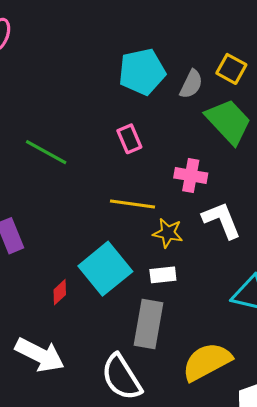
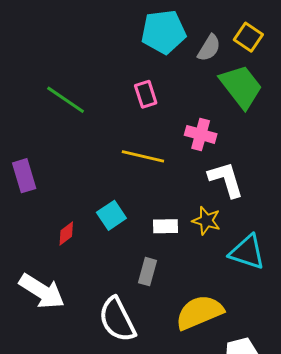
yellow star: (168, 233) -> (206, 221), moved
cyan square: (105, 269) -> (111, 215), size x0.6
gray rectangle: (149, 324) -> (148, 272), size x0.6

